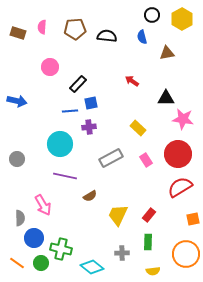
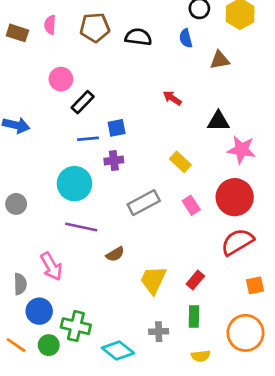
black rectangle: (78, 84) -> (83, 102), moved

